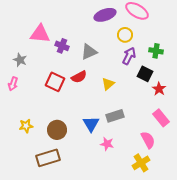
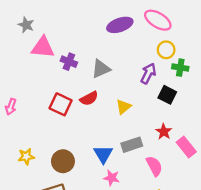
yellow circle: (125, 35) -> (166, 50), moved
gray star: (20, 60) -> (26, 25), moved
red star: (159, 89) -> (164, 132), moved
pink semicircle: (148, 140) -> (154, 166), moved
pink star: (107, 144) -> (112, 178), moved

